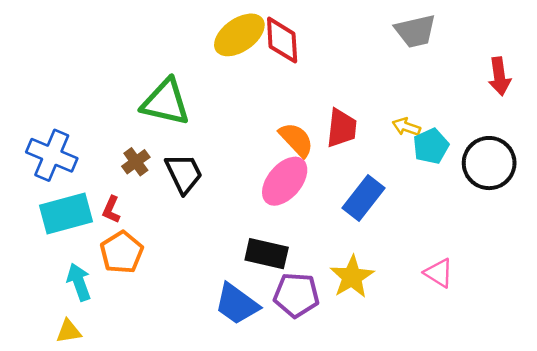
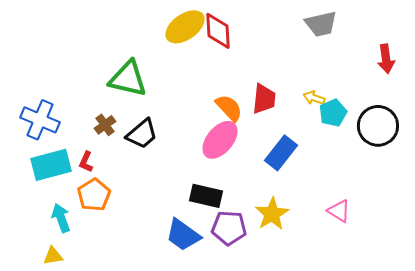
black trapezoid: (184, 173) -> (142, 134), turned 76

